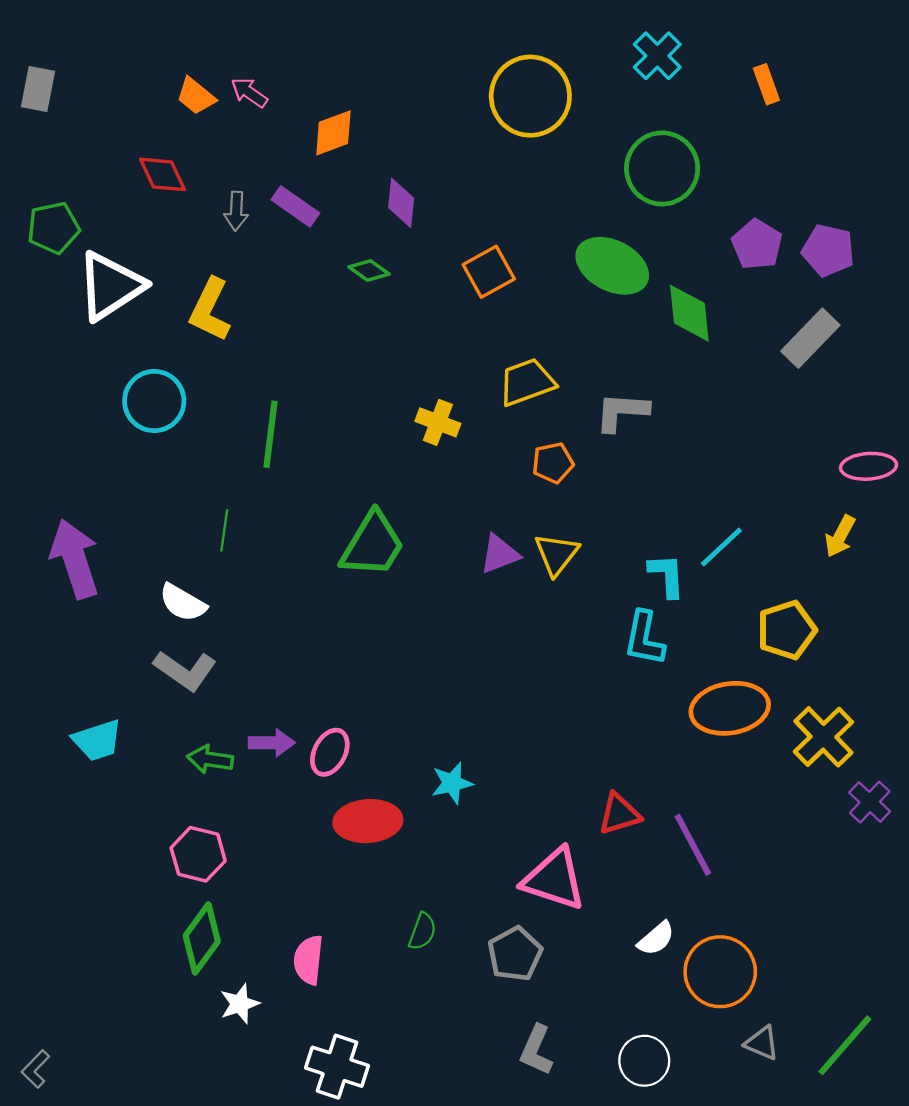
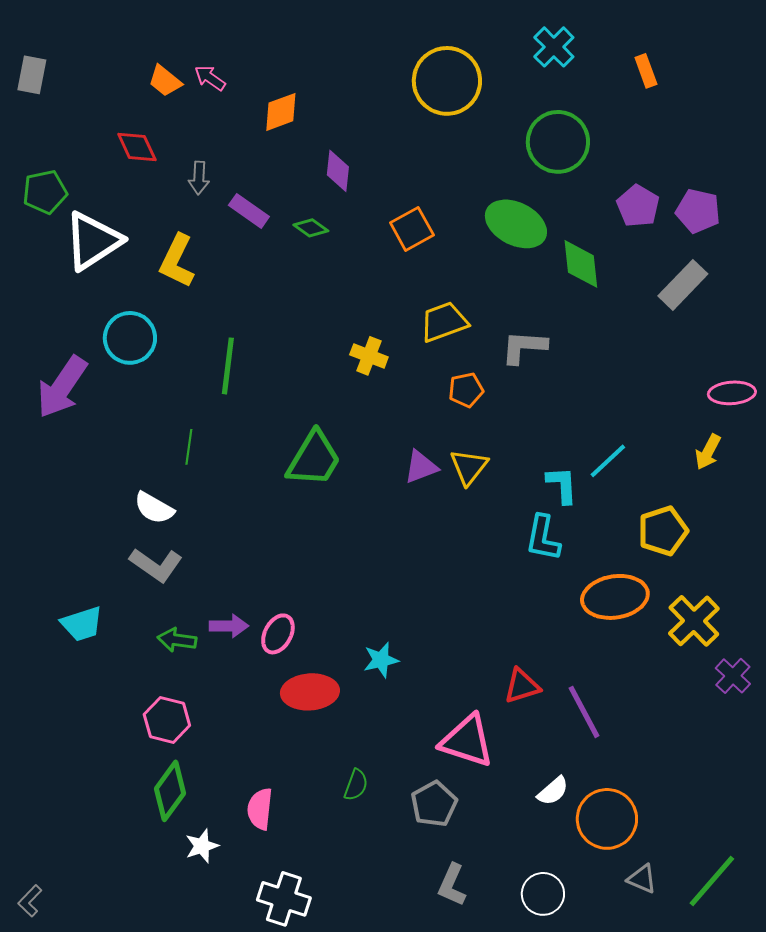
purple rectangle: (295, 206) -> (249, 211), moved
purple arrow: (75, 559) -> (62, 387), moved, turned -128

